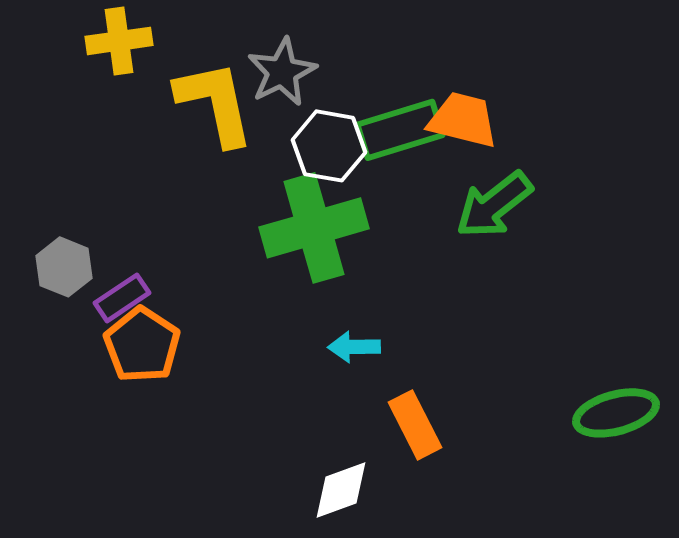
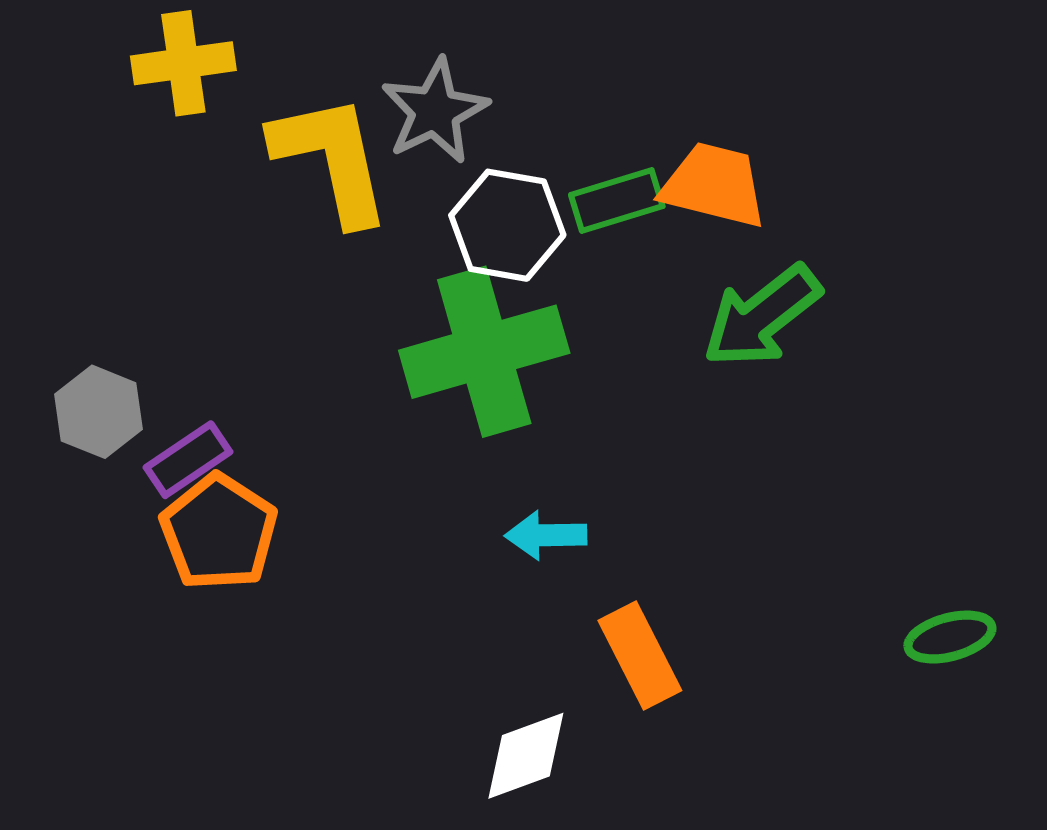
green rectangle: (400, 130) -> (617, 201), size x0.7
green ellipse: (616, 413) -> (950, 637), size x0.7

